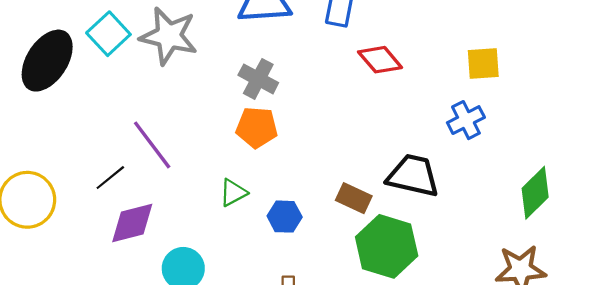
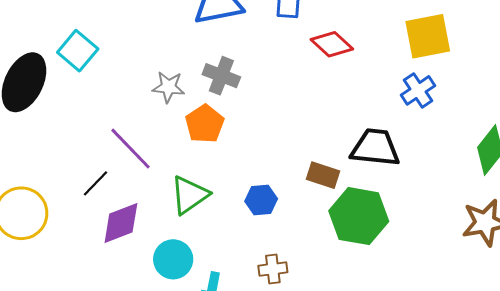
gray star: (169, 36) -> (168, 87), moved, size x0.6
yellow square: (483, 64) -> (428, 36), size x1.4
orange pentagon: (257, 127) -> (205, 124), moved, turned -30
green triangle: (233, 193) -> (189, 195), moved, size x1.5

